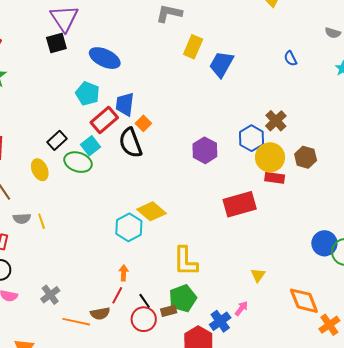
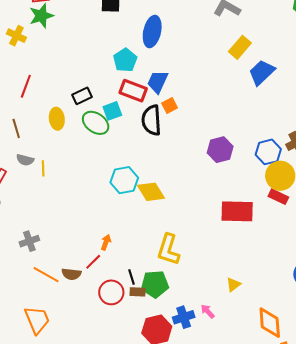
blue ellipse: (105, 58) -> (152, 32), turned 60
red rectangle: (104, 120) -> (133, 91), turned 44
cyan hexagon: (129, 227) -> (124, 180), moved
black line: (145, 301) -> (132, 277), moved
pink arrow: (241, 308) -> (208, 311), turned -98

